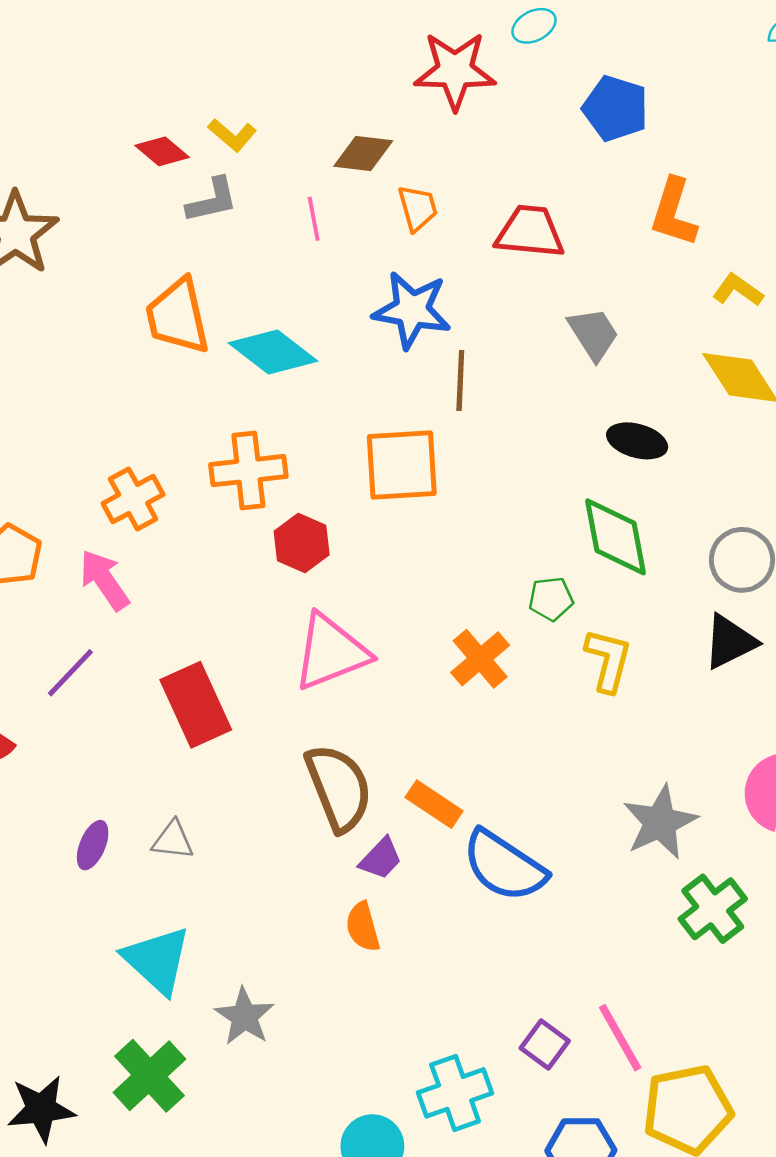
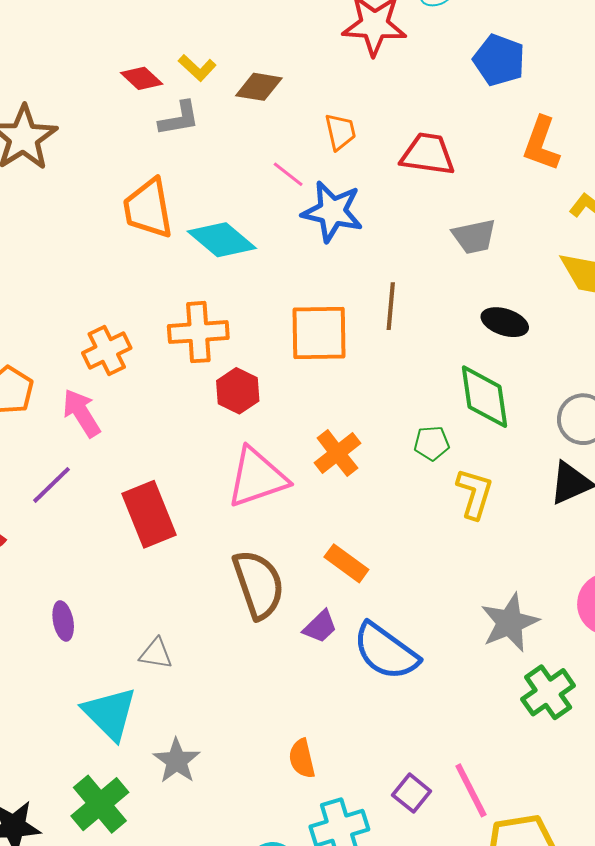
brown diamond: (363, 153) -> (259, 87), moved
pink line: (314, 219) -> (288, 174), moved, turned -44
gray trapezoid: (593, 334) -> (474, 236), turned 108
brown line: (460, 380) -> (391, 306), moved
orange cross: (480, 659) -> (337, 453), moved
orange rectangle: (434, 804) -> (346, 563), moved
gray triangle: (173, 840) -> (156, 654), moved
purple ellipse: (93, 845) -> (63, 621), turned -36
purple trapezoid: (381, 859) -> (320, 627), moved
orange semicircle: (363, 927) -> (302, 759), moved

